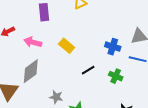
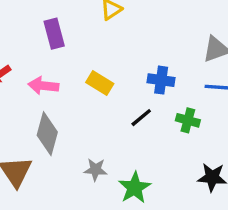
blue cross: (113, 47) -> (161, 80), moved
gray diamond: (31, 71) -> (47, 134), turned -30

